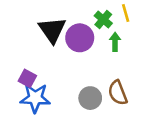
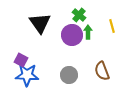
yellow line: (126, 13) -> (112, 26), moved
purple circle: (80, 38) -> (72, 35), moved
brown semicircle: (118, 93) -> (102, 71), moved

